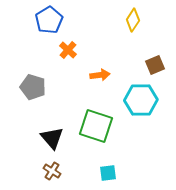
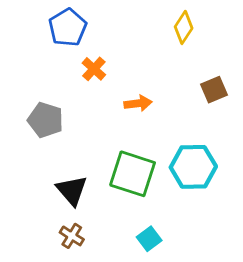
cyan hexagon: (141, 100) -> (193, 167), moved
cyan square: (108, 173) -> (149, 239), turned -30

